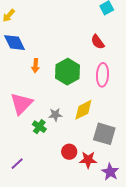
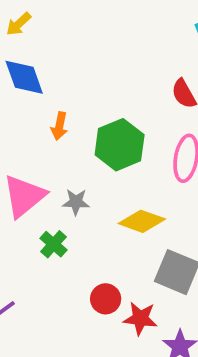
yellow diamond: (83, 110) -> (142, 221), turned 40
gray star: (55, 115) -> (76, 202), moved

